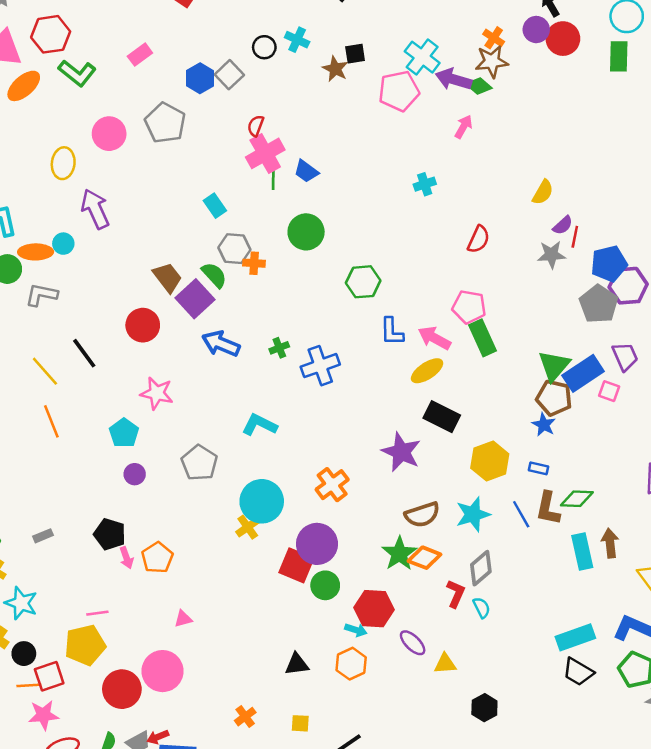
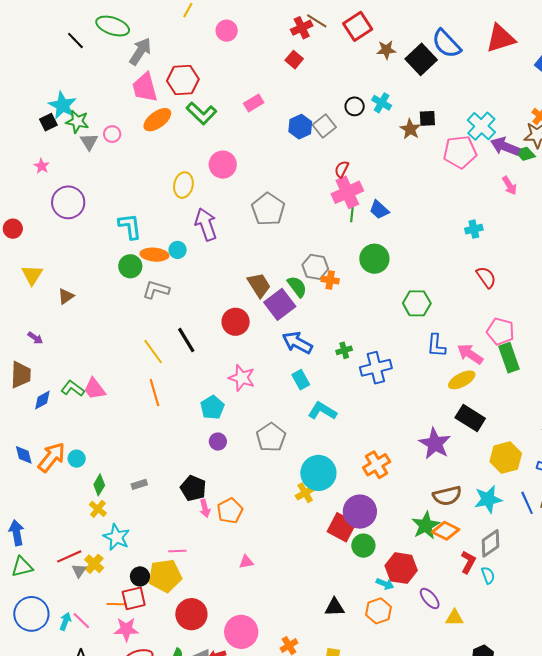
gray pentagon: (165, 123) -> (268, 209), moved
pink arrow: (463, 127) -> (509, 186), turned 114
cyan rectangle: (215, 206) -> (301, 380), moved
red semicircle: (479, 239) -> (486, 277), moved, turned -65
black circle: (24, 654) -> (140, 576), moved
pink circle: (163, 671) -> (241, 632), moved

